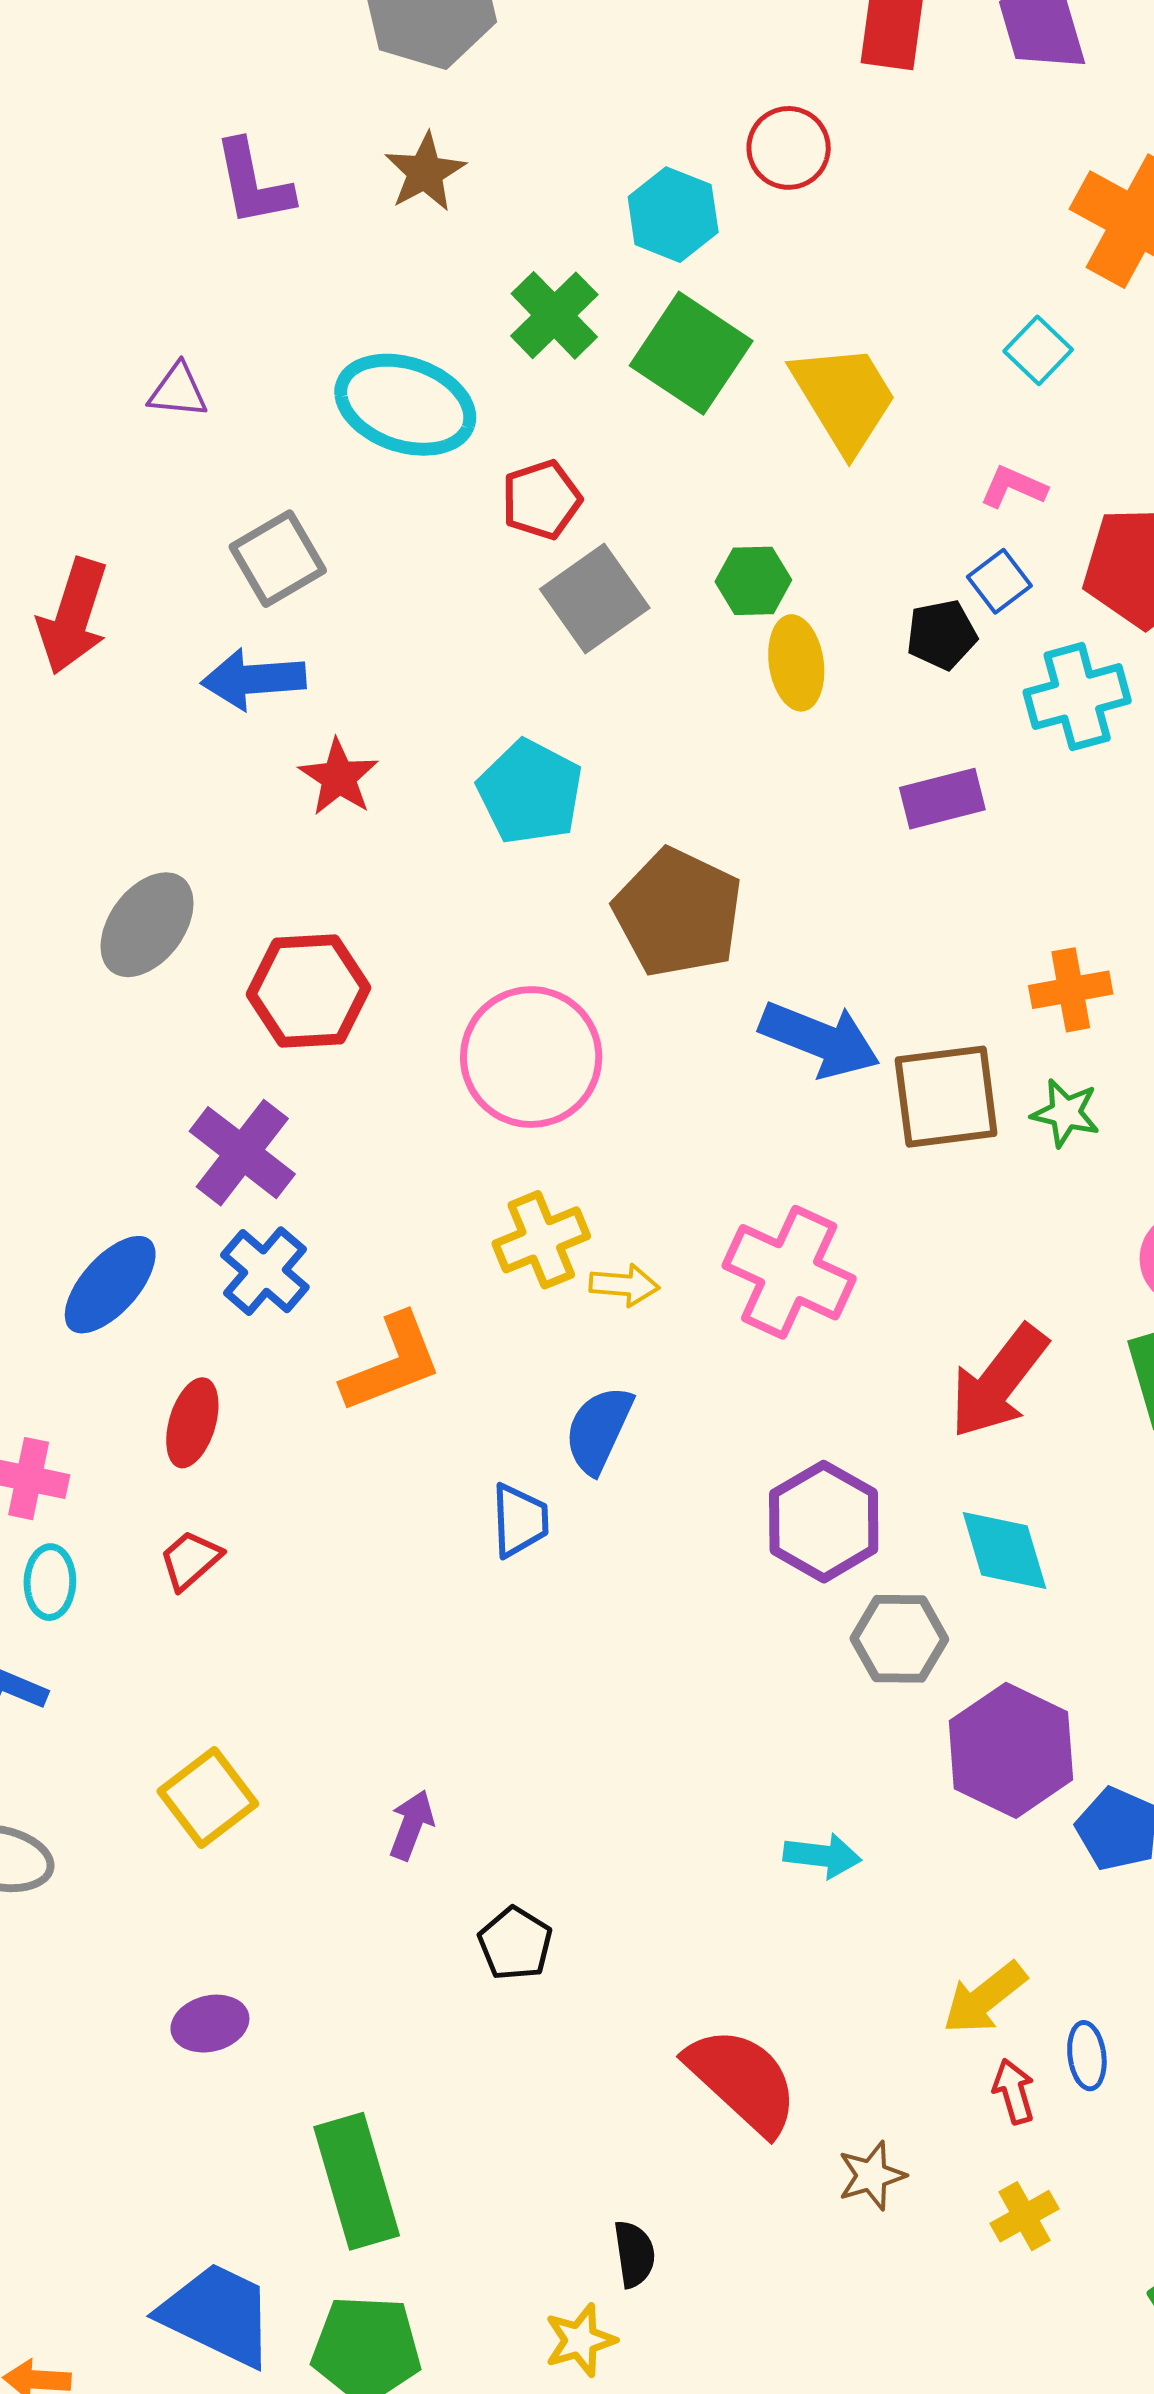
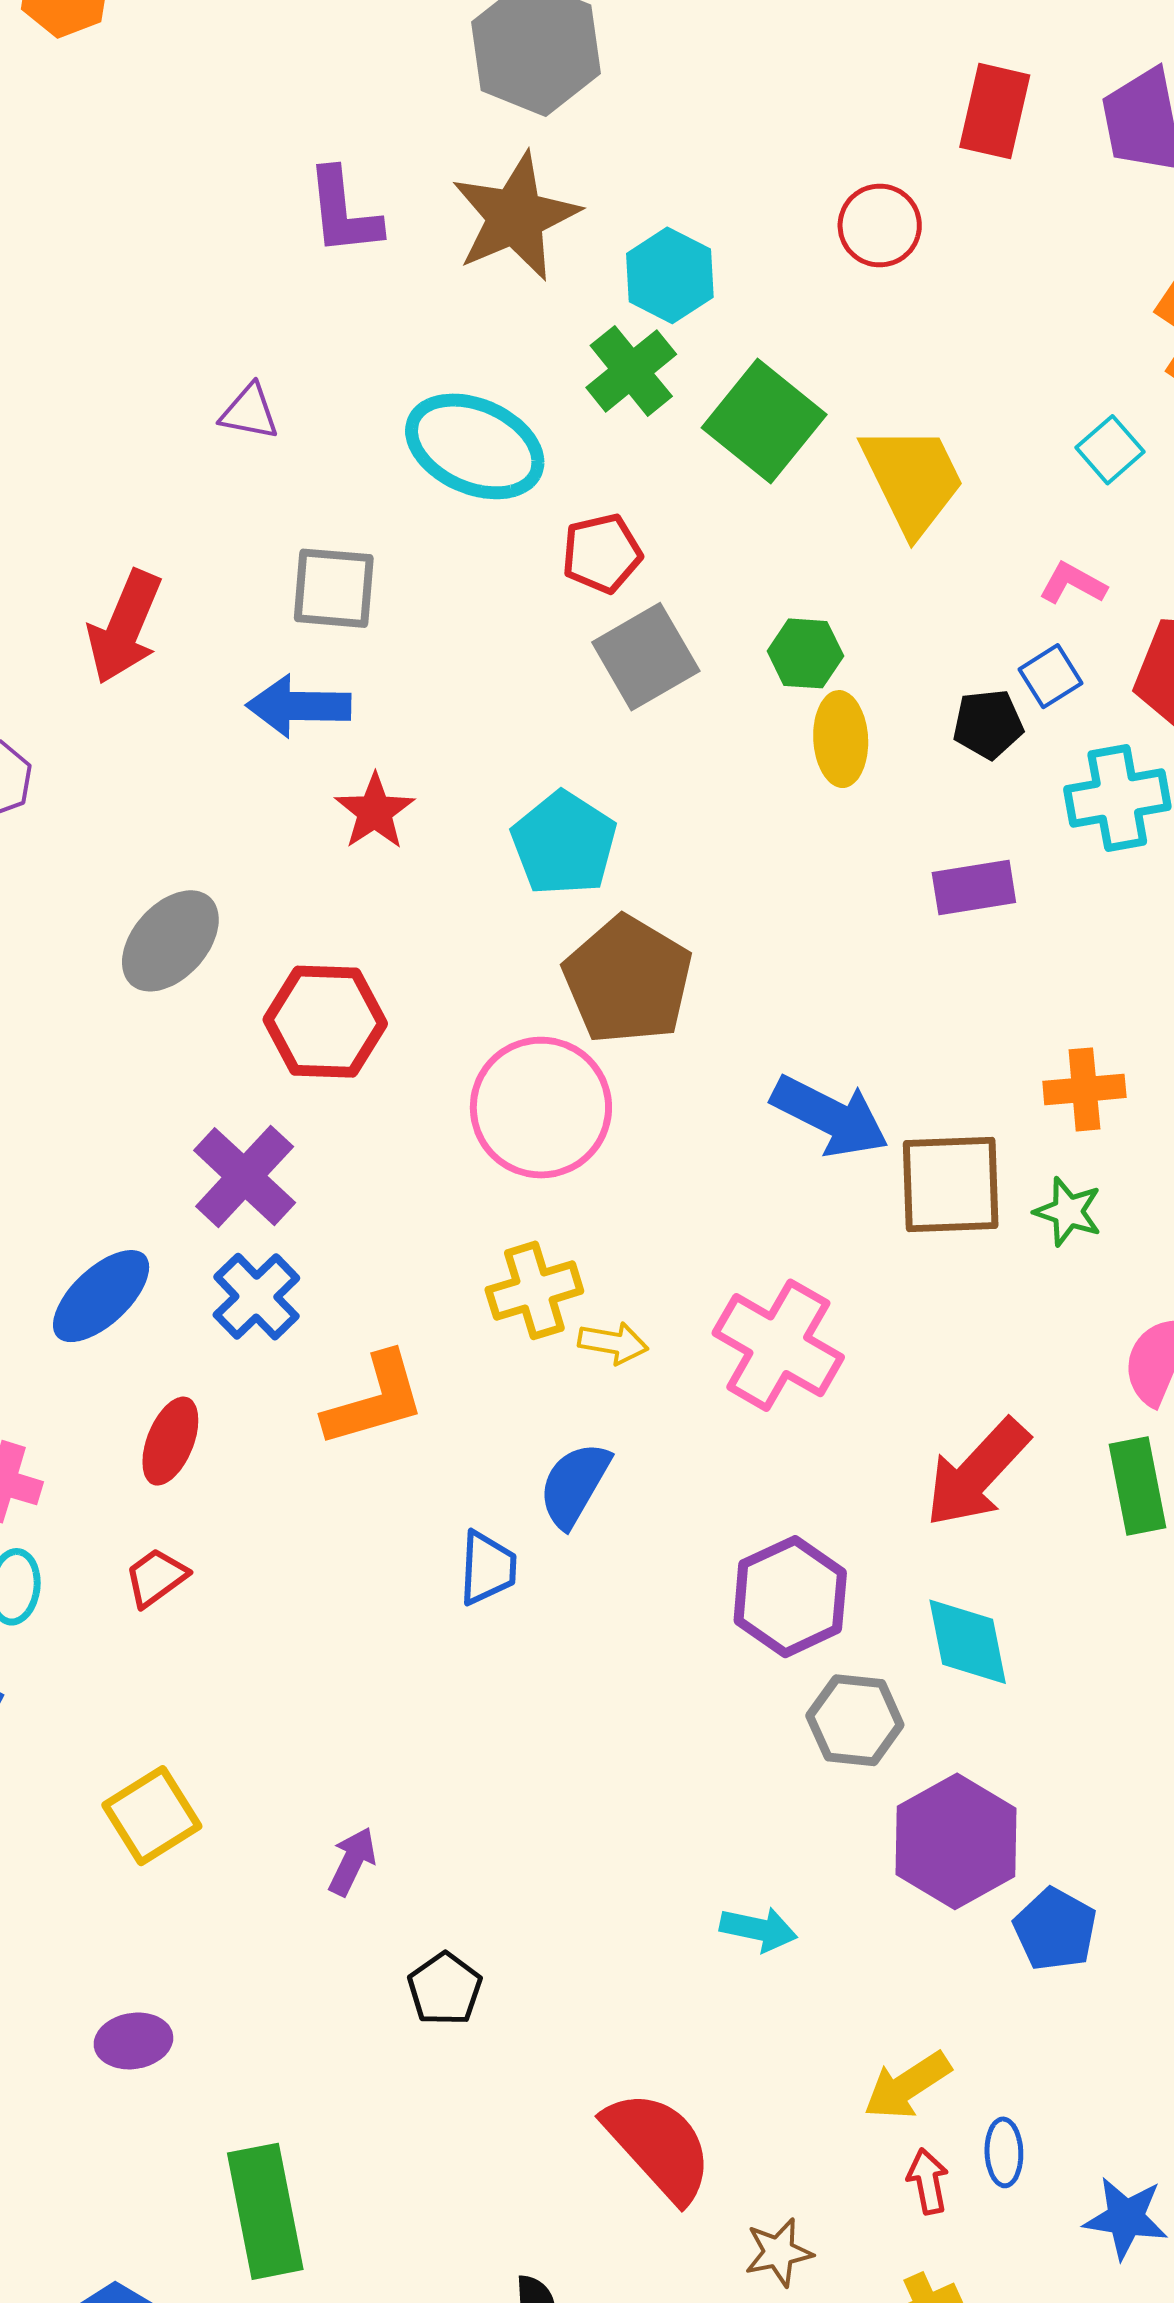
brown star: (425, 172) -> (515, 217), size x1.6
cyan hexagon: (673, 215) -> (670, 275), moved
gray square: (278, 559) -> (334, 588), turned 30
brown pentagon: (678, 913) -> (628, 980), moved

